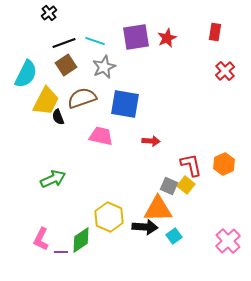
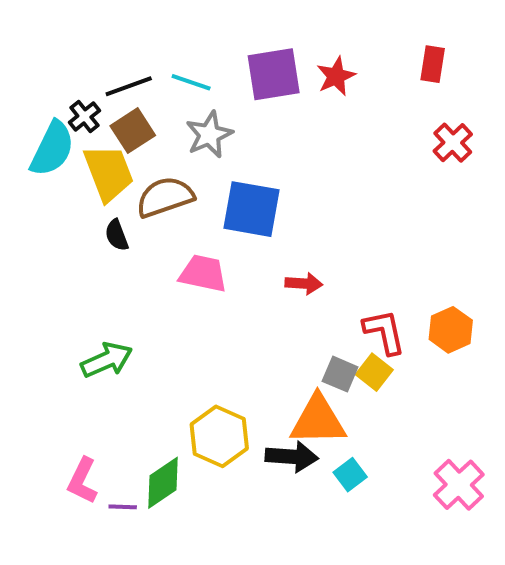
black cross: (49, 13) -> (84, 116), moved
yellow trapezoid: (46, 101) -> (109, 173), moved, turned -48

